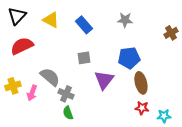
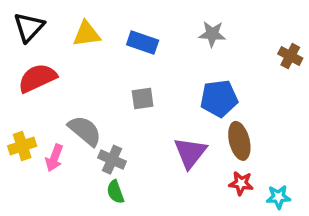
yellow triangle: (51, 20) -> (87, 34), turned -36
blue rectangle: (84, 25) -> (143, 42), turned -30
brown cross: (171, 33) -> (290, 56), turned -32
purple triangle: (104, 80) -> (190, 153), moved

